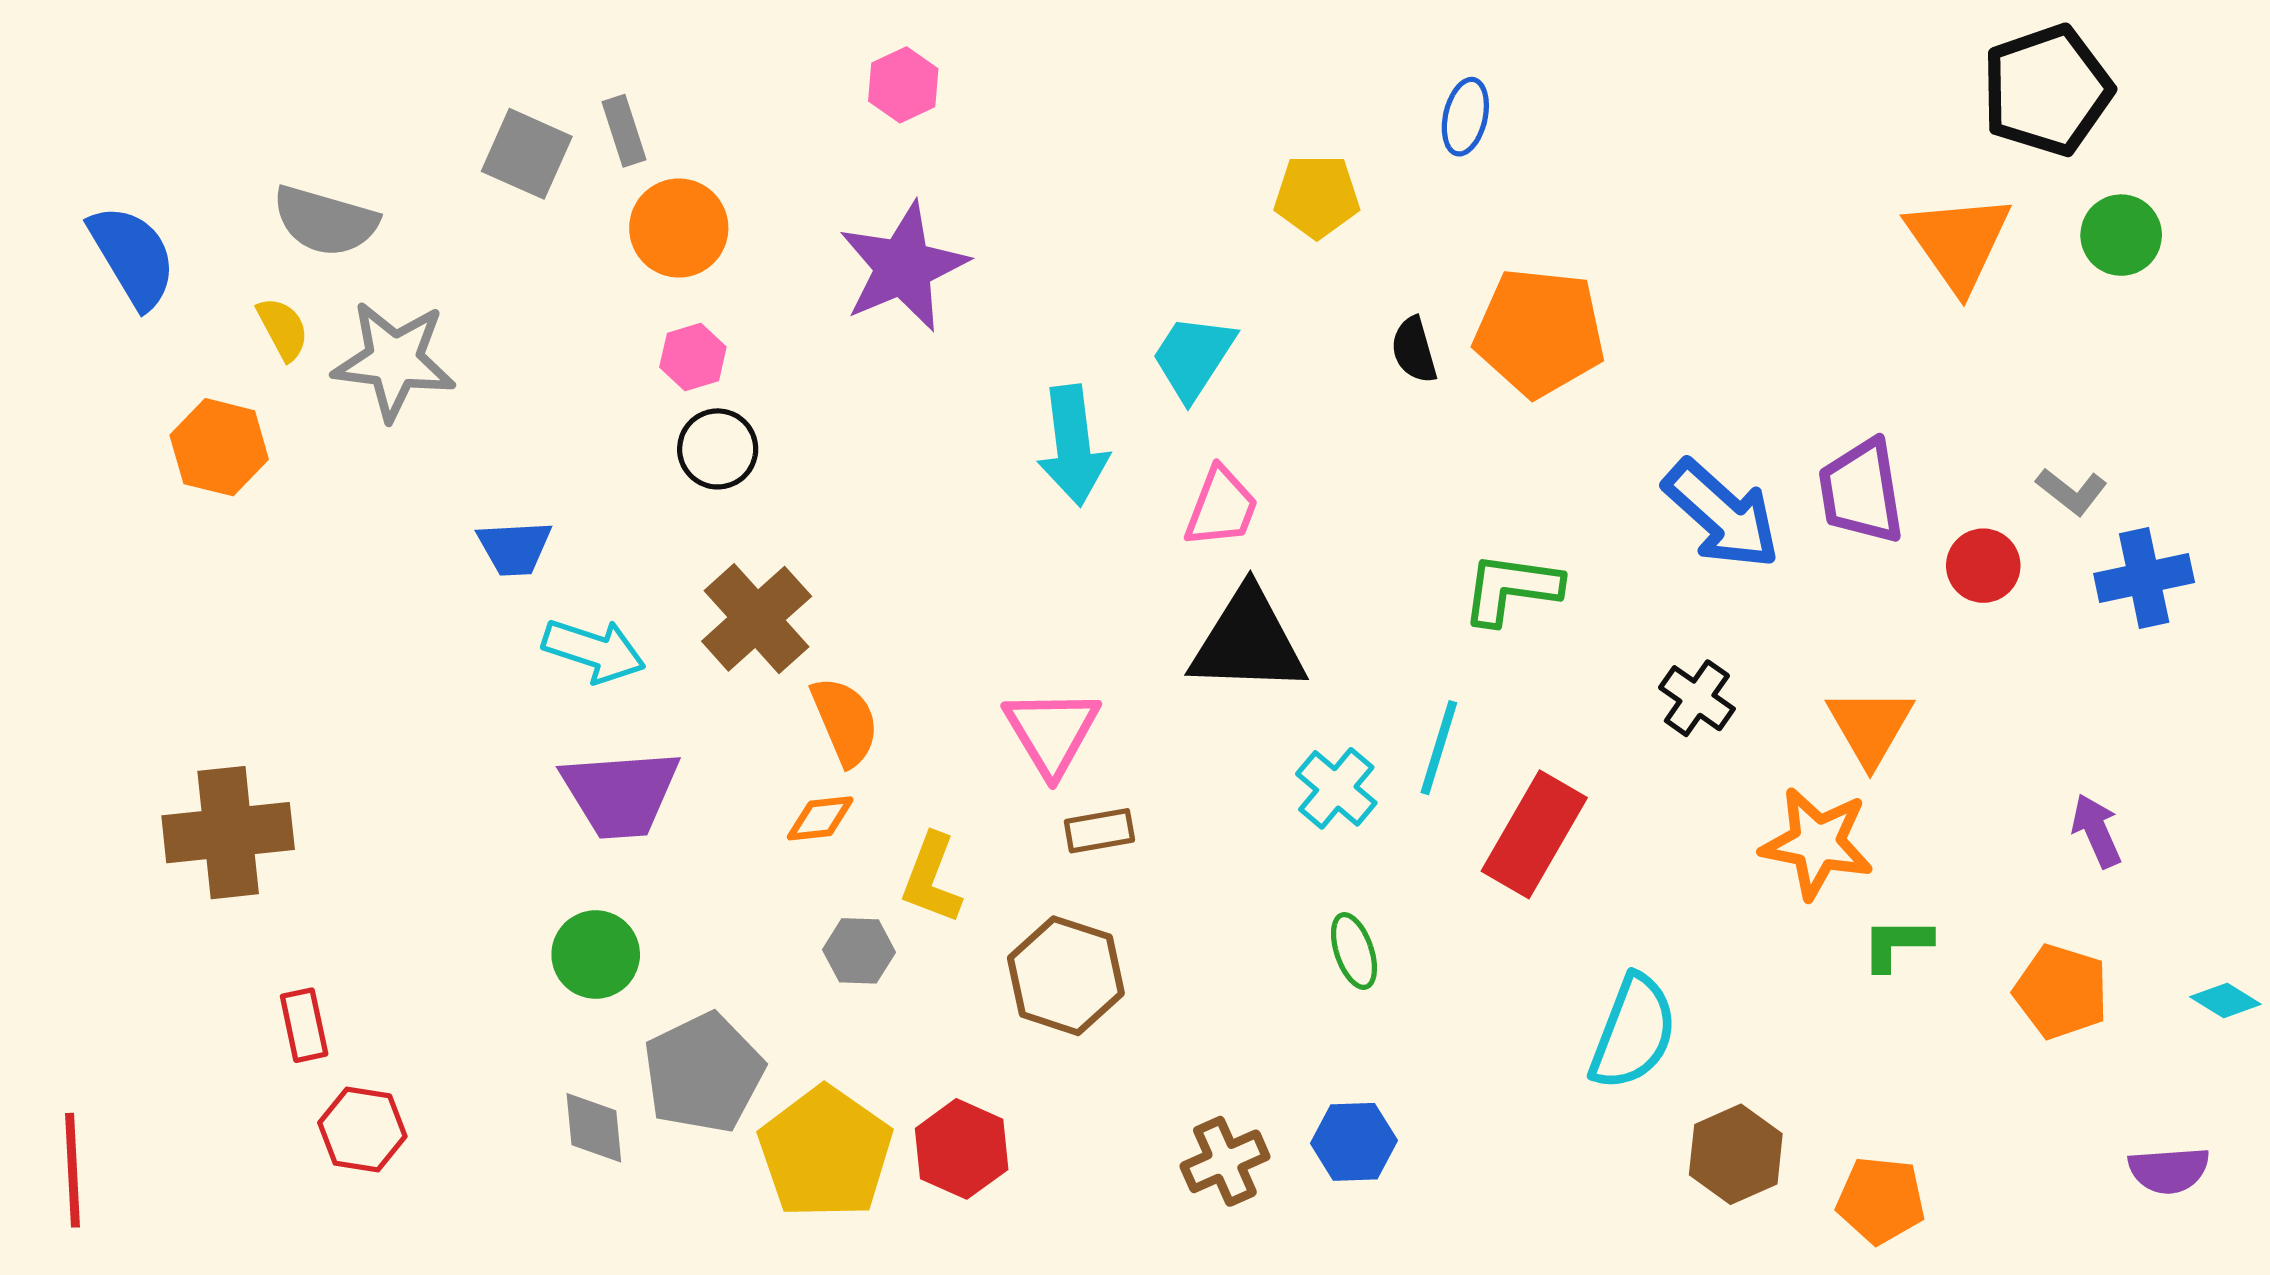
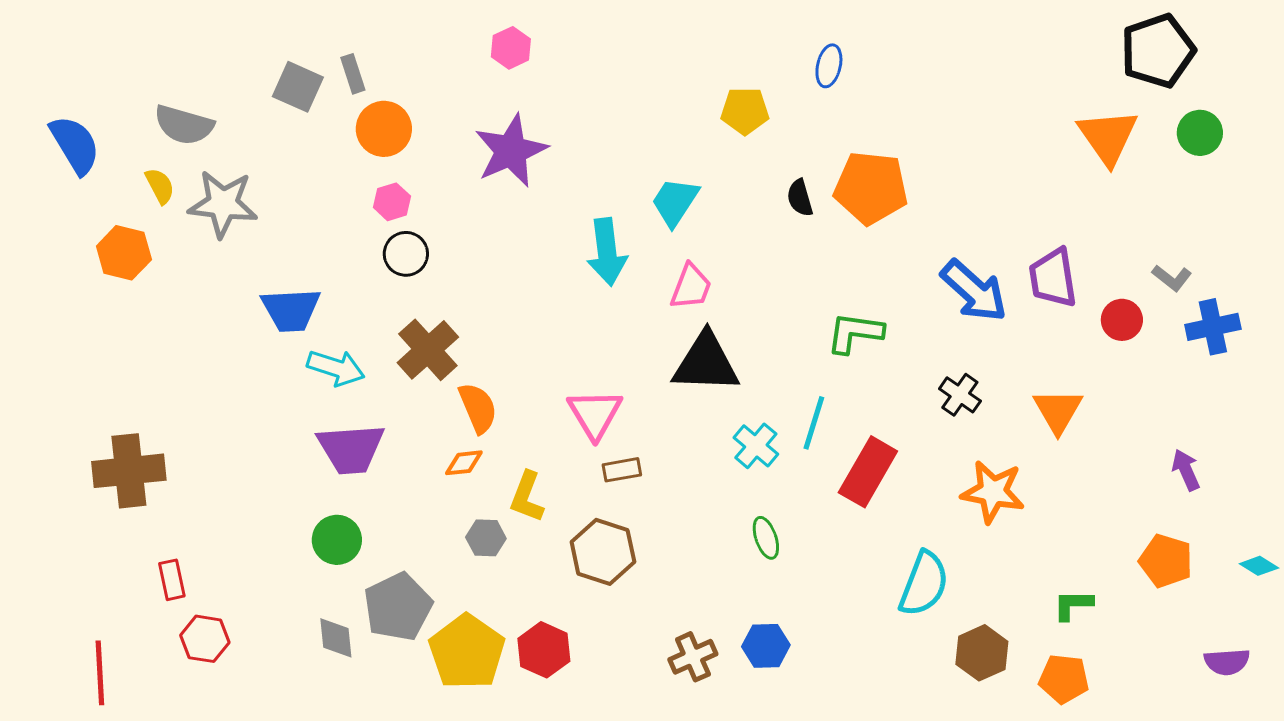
blue trapezoid: (514, 548) -> (291, 310), size x1.4
orange star: (1817, 843) -> (993, 492), moved
green L-shape: (1897, 944) -> (1073, 605), moved
red line: (72, 1170) -> (100, 673), moved

